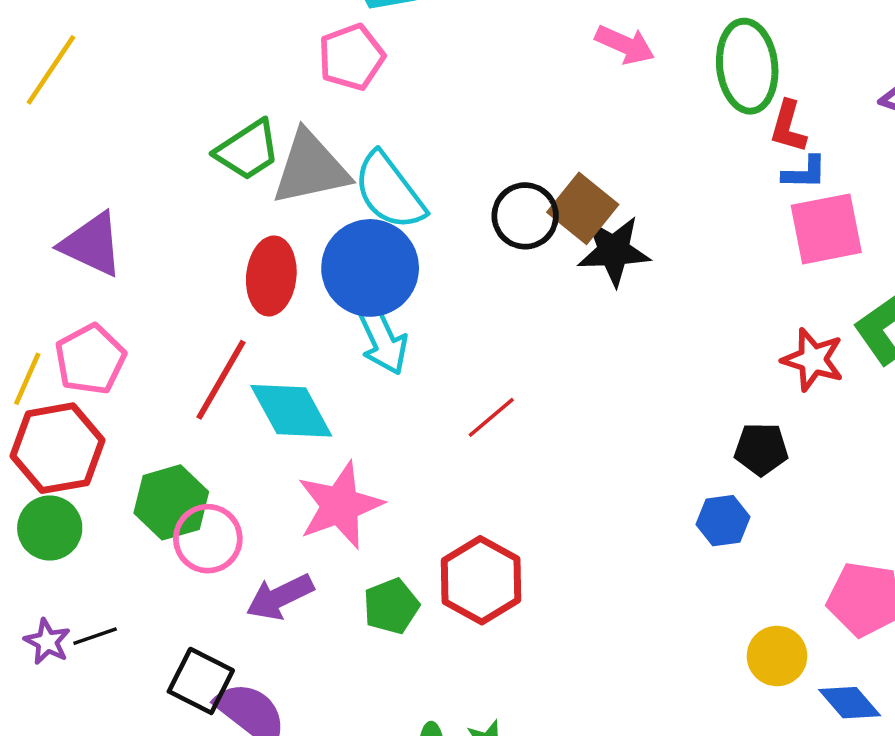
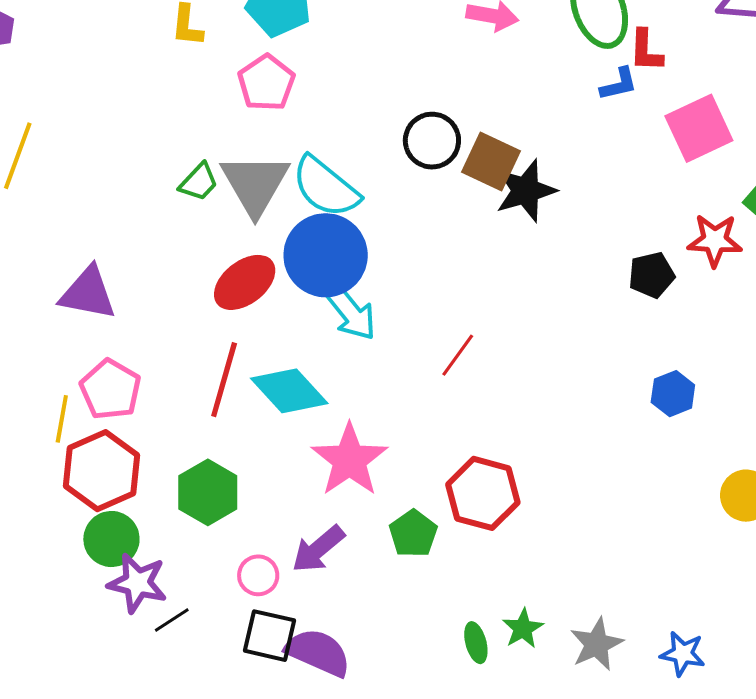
green trapezoid: (248, 150) -> (199, 182), size x0.7
gray triangle: (311, 168) -> (255, 184), turned -34
blue L-shape: (805, 173) -> (619, 84), moved
black circle: (525, 216) -> (432, 141), moved
red ellipse: (271, 276) -> (245, 282), turned 60
black pentagon: (761, 449) -> (652, 275), moved
pink circle: (208, 539) -> (258, 575), moved, size x0.7
purple star: (47, 642) -> (137, 583), moved, size x1.5

